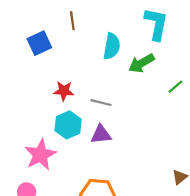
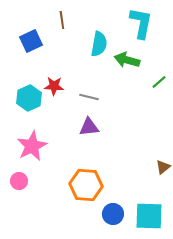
green arrow: (141, 63) -> (127, 60), turned 45
cyan hexagon: (68, 125) -> (29, 98), moved

